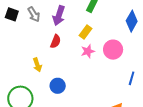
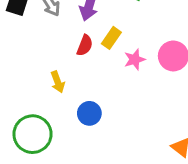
yellow rectangle: (85, 32) -> (111, 38), moved

